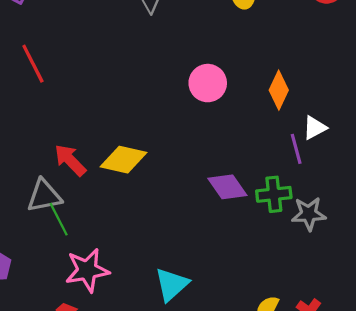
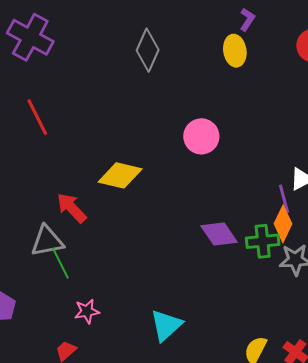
orange diamond: (279, 90) -> (283, 224), moved
yellow diamond: (124, 160) -> (120, 175), moved
pink star: (87, 270) -> (87, 311), size x0.6

